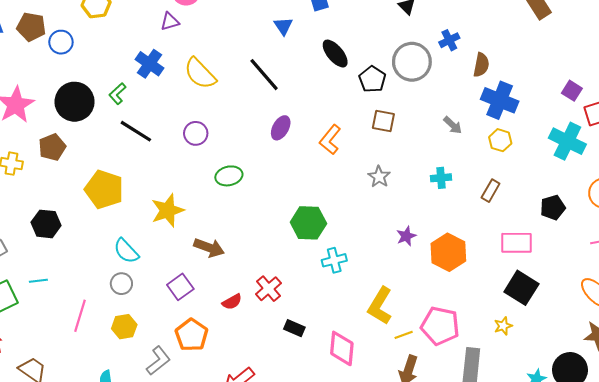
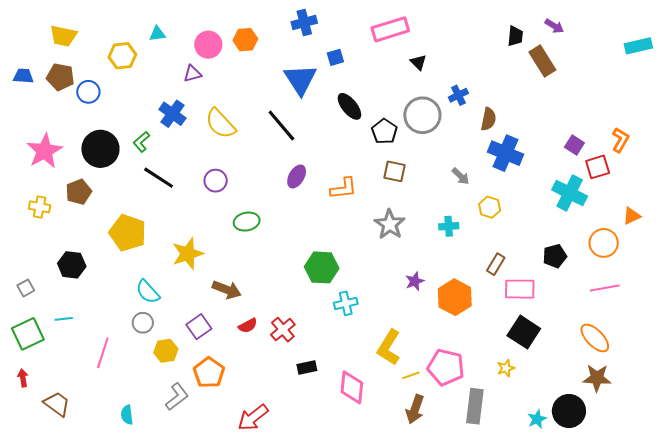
blue triangle: (283, 26) -> (300, 79), size x1.8
orange L-shape: (330, 140) -> (344, 188), turned -136
yellow hexagon: (500, 140) -> (490, 207), moved
gray star: (379, 177) -> (390, 224), size x1.4
brown rectangle: (491, 191) -> (496, 264), moved
red semicircle: (232, 302) -> (248, 326), moved
yellow hexagon: (124, 327) -> (166, 351), moved
black rectangle: (294, 328) -> (307, 367), turned -36

